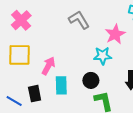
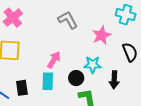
cyan star: (103, 56) -> (93, 65), moved
pink arrow: (48, 66) -> (54, 60), moved

